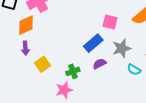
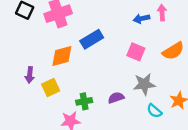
orange diamond: (26, 25) -> (62, 56), moved
blue rectangle: (93, 43) -> (92, 39), moved
purple arrow: (25, 48) -> (30, 75), moved

